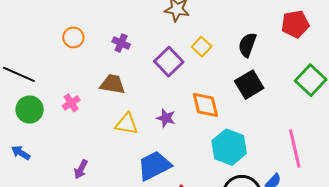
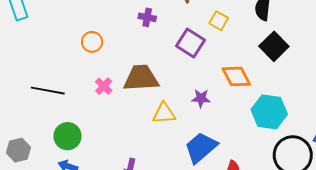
purple cross: (121, 43) -> (147, 17), moved
brown trapezoid: (113, 84) -> (141, 78), size x1.4
pink cross: (71, 103) -> (104, 86), moved
green circle: (30, 110) -> (68, 136), moved

